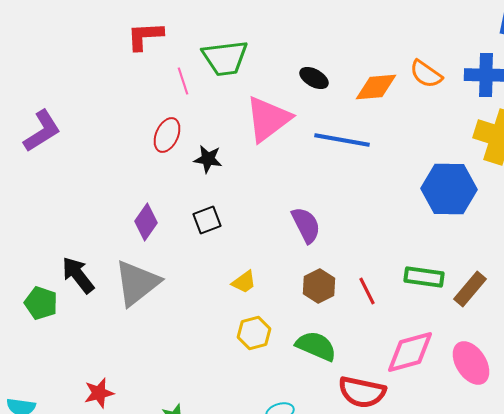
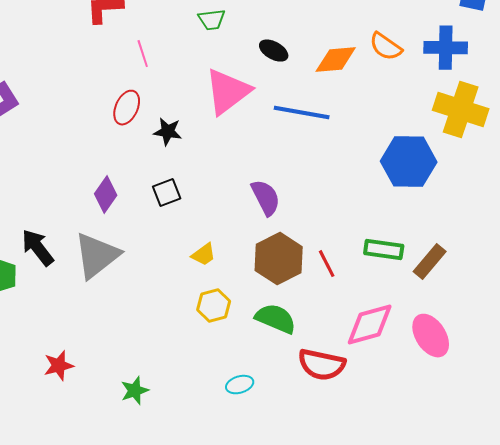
green trapezoid: (225, 58) -> (212, 20), moved, size x0.6
brown hexagon: (319, 286) -> (279, 259), size x1.5

